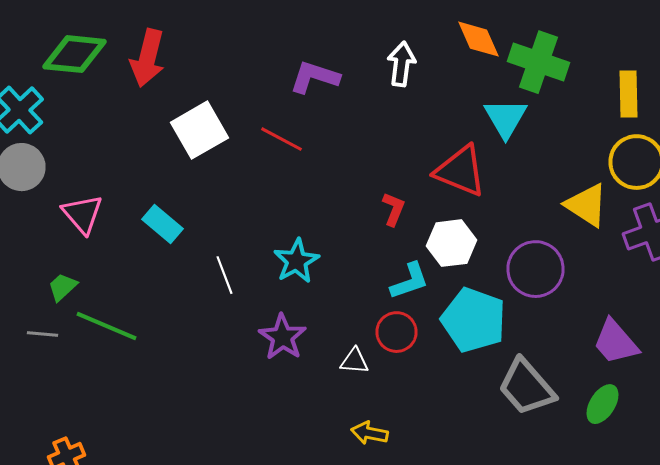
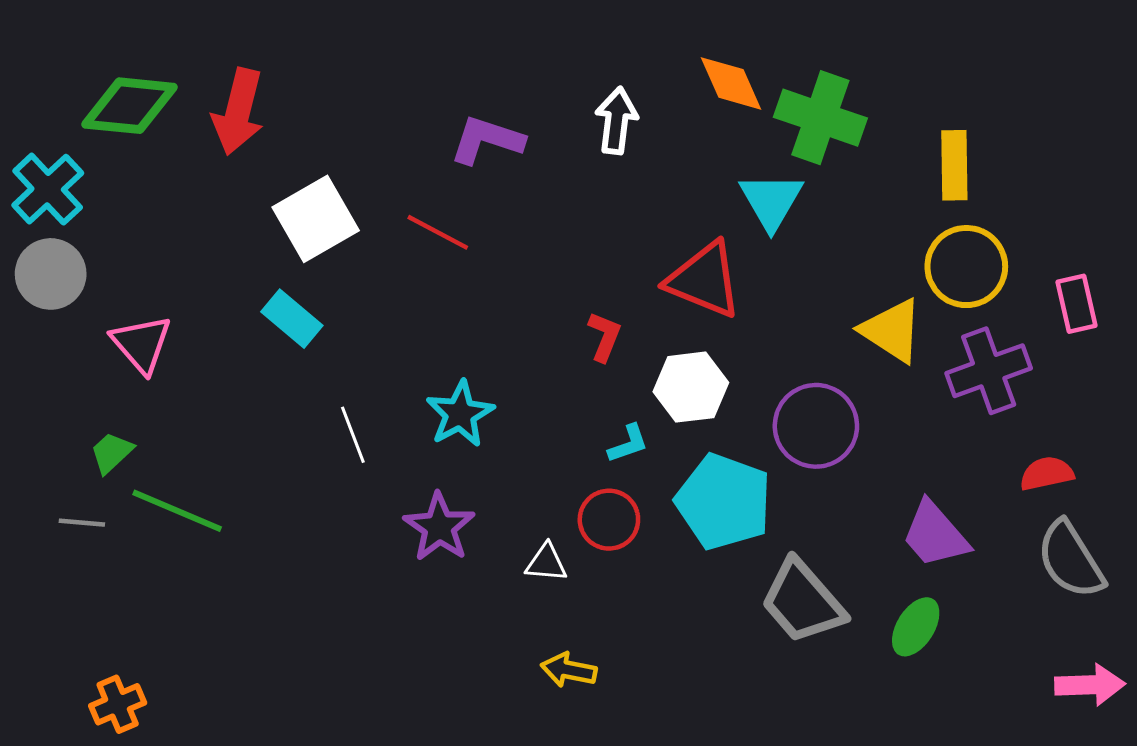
cyan rectangle: (162, 224) -> (292, 319), moved
cyan L-shape: (410, 281) -> (628, 444), size x0.7

